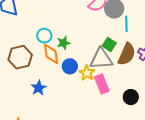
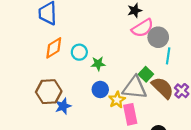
orange diamond: (51, 54) -> (54, 48), moved, turned 55
brown semicircle: (127, 54) -> (163, 88), turned -80
brown hexagon: (20, 57) -> (49, 92), moved

